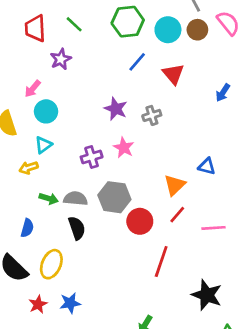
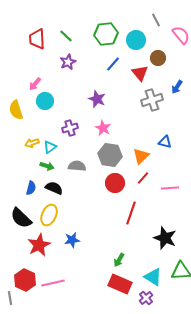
brown circle: (197, 30) -> (158, 58), moved
purple star: (61, 59) -> (68, 62), moved
gray cross: (152, 115) -> (152, 100), moved, size x1.5
cyan triangle: (43, 145) -> (50, 147), moved
purple cross: (92, 157) -> (70, 128), moved
gray hexagon: (114, 197) -> (110, 155), moved
gray semicircle: (75, 199) -> (77, 166), moved
black semicircle: (77, 228) -> (54, 188), moved, turned -48
blue star: (70, 303) -> (72, 240), moved
red star: (38, 304) -> (39, 245), size x1.6

